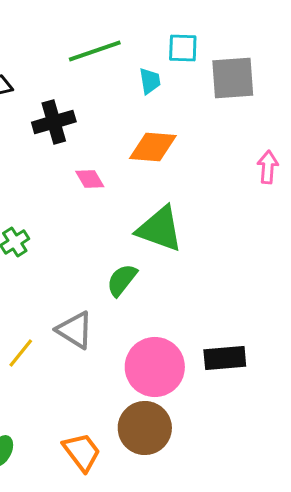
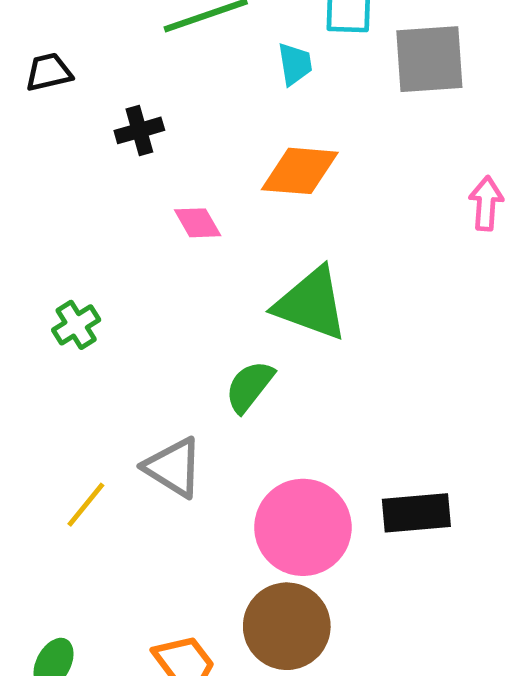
black cross: (54, 122) -> (139, 130), size x0.7

